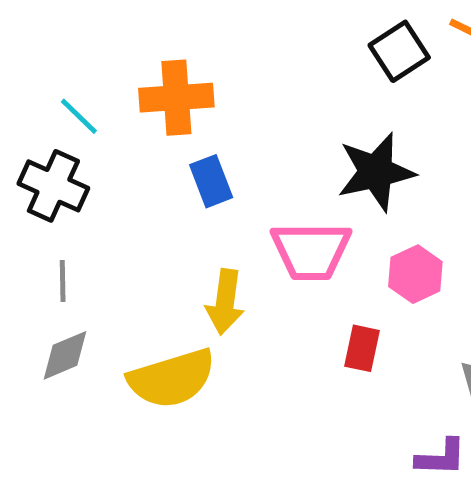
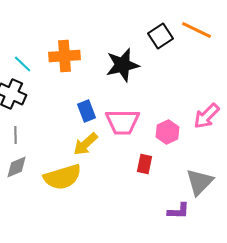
black star: (376, 172) -> (123, 65), moved
blue rectangle: (211, 181) -> (87, 111), moved
yellow arrow: (225, 302) -> (86, 144), turned 40

